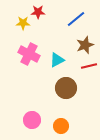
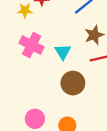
cyan triangle: (57, 60) -> (63, 52), turned -35

